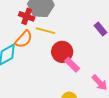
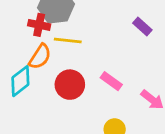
red circle: (62, 52) -> (70, 85), moved

